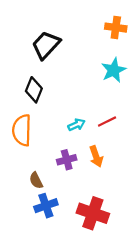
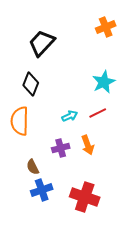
orange cross: (116, 28) -> (106, 27), turned -30
cyan star: (114, 70) -> (104, 82), moved

